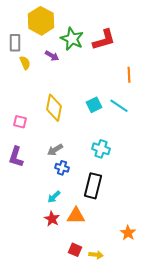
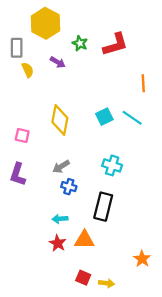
green star: (72, 39) -> (80, 43), size x0.6
cyan arrow: (54, 197) -> (60, 219), turned 40

